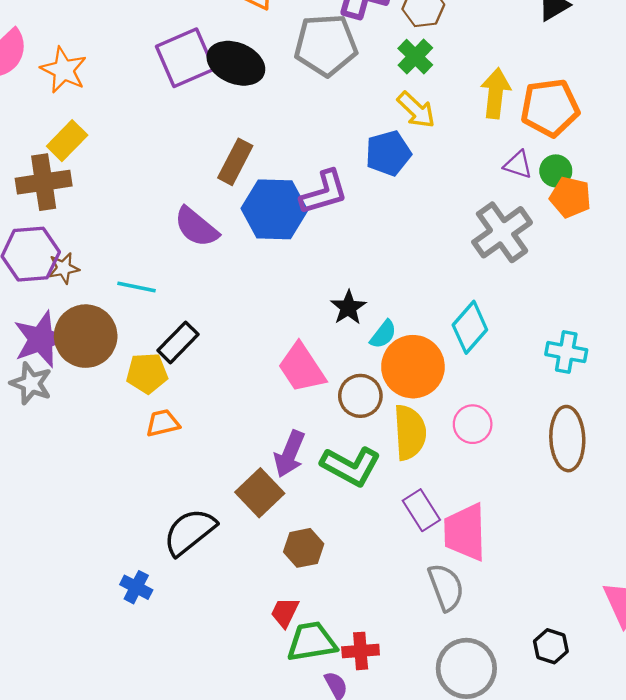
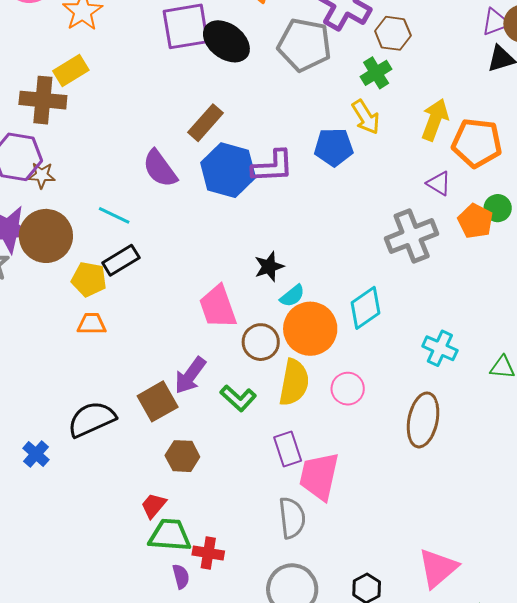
green circle: (556, 171) -> (498, 208), moved
cyan line: (136, 287) -> (114, 215), moved
green L-shape: (351, 466) -> (238, 398), size x0.7

